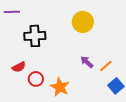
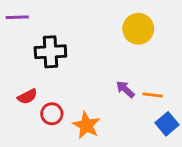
yellow circle: (83, 22) -> (138, 29), moved
orange line: (106, 66) -> (153, 95), turned 48

